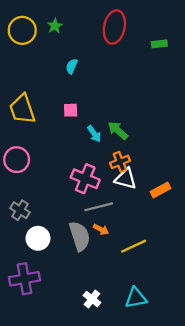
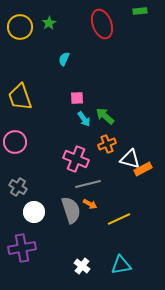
red ellipse: (114, 27) -> (102, 24), turned -32
green rectangle: (159, 44) -> (140, 11), moved
pink square: (71, 110) -> (77, 98), moved
white triangle: (126, 179) -> (130, 159), moved

